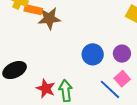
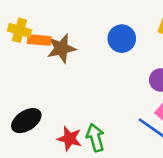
blue circle: (93, 54) -> (122, 39), moved

